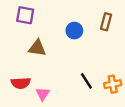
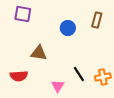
brown triangle: (37, 48) -> (39, 53), moved
pink triangle: (43, 94) -> (58, 86), moved

